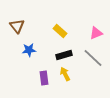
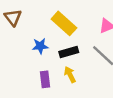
yellow rectangle: (60, 31) -> (64, 23), size x1.5
blue star: (29, 50) -> (40, 46), moved

